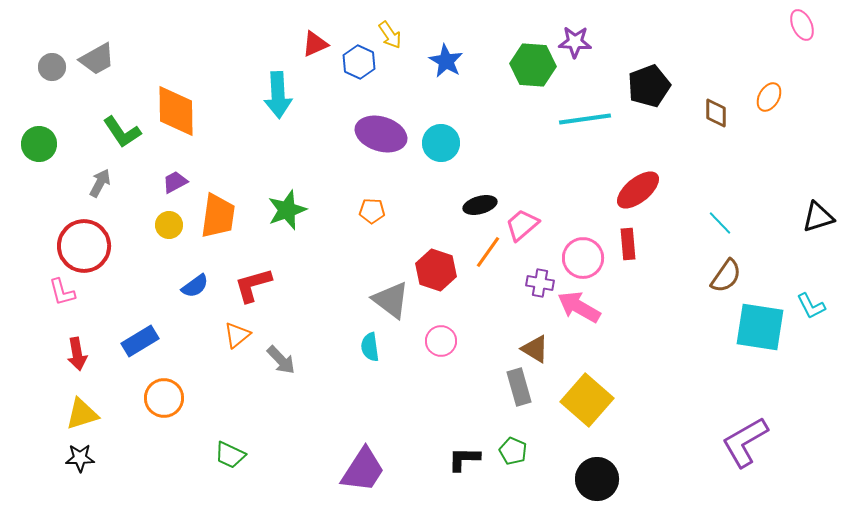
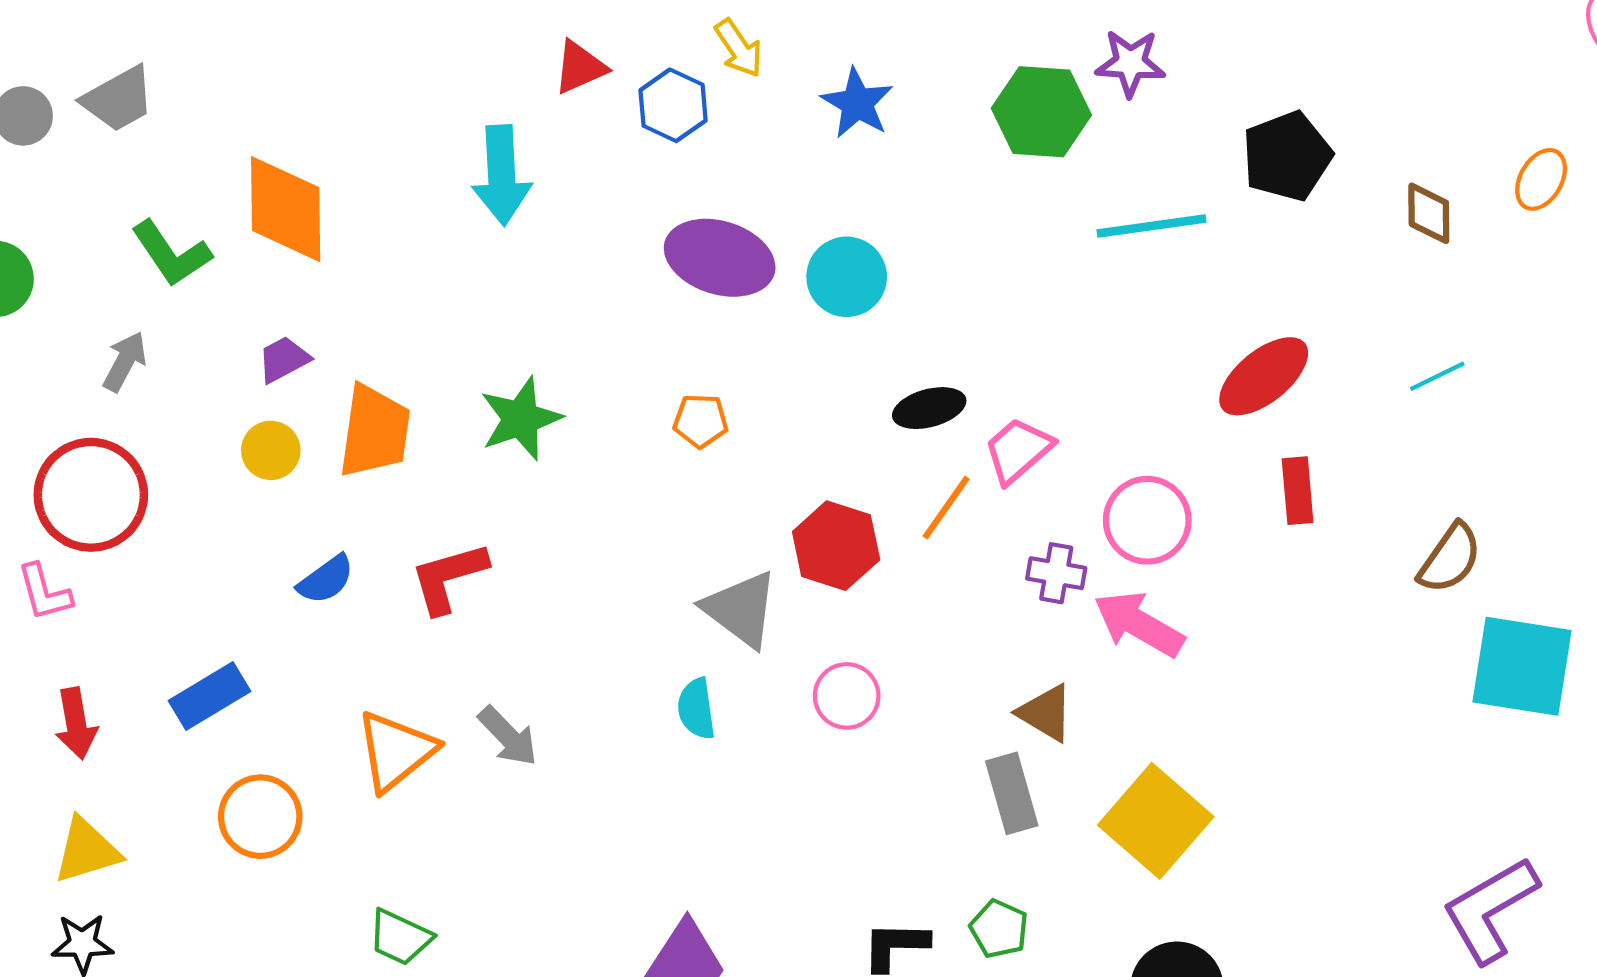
cyan line: (720, 223) -> (1437, 376), moved, turned -72
red rectangle: (628, 244) -> (1298, 491), moved
orange triangle: (237, 335) -> (396, 751), moved, size x1.5

